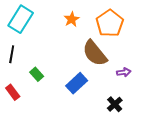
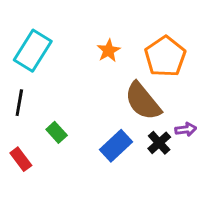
black cross: (115, 104) -> (159, 143), moved

